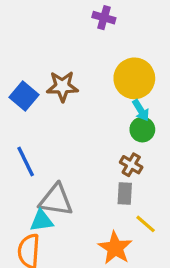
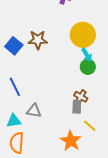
brown cross: (131, 165) -> (81, 97), moved
gray triangle: (56, 200) -> (34, 111), size x0.7
cyan triangle: (42, 221) -> (14, 121), moved

